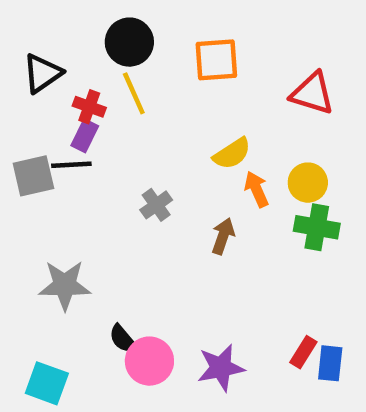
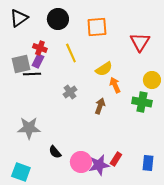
black triangle: (42, 73) -> (19, 18), moved
yellow line: (134, 93) -> (71, 53), moved
red triangle: (312, 93) -> (140, 42), turned 45
gray square: (33, 176) -> (21, 64), moved
yellow circle: (308, 183) -> (152, 80), moved
red rectangle: (303, 352) -> (116, 159), moved
pink circle: (149, 361) -> (81, 162), moved

